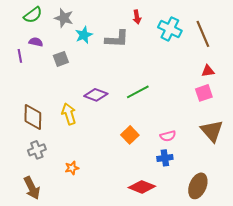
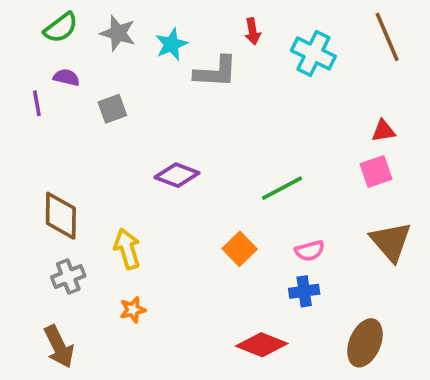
brown line: (203, 34) -> (387, 37), moved
cyan star: (84, 35) -> (171, 44), moved
green line: (138, 92) -> (282, 188), moved
yellow arrow: (69, 114) -> (127, 249), moved

